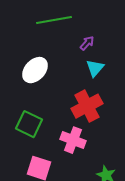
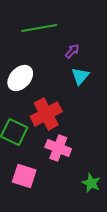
red cross: (87, 106) -> (46, 114), moved

